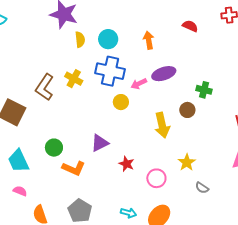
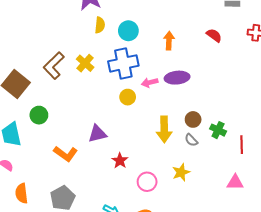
blue cross: (110, 71) -> (123, 63), turned -36
green cross: (204, 90) -> (218, 130), moved
green circle: (54, 148) -> (39, 115), moved
gray semicircle: (202, 188) -> (191, 140), moved

